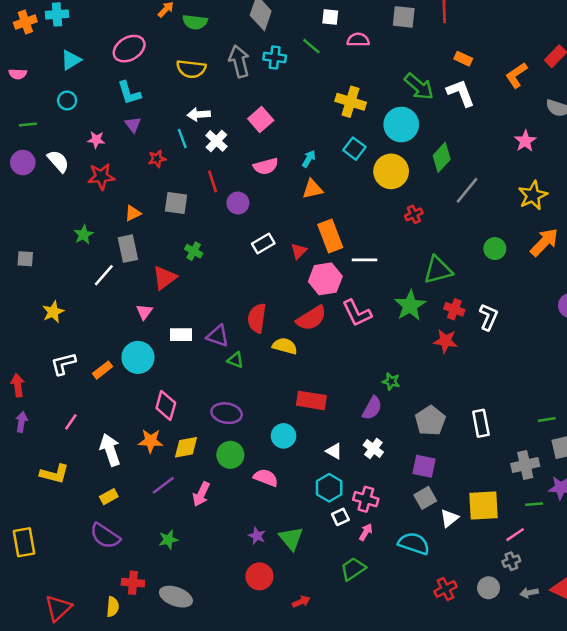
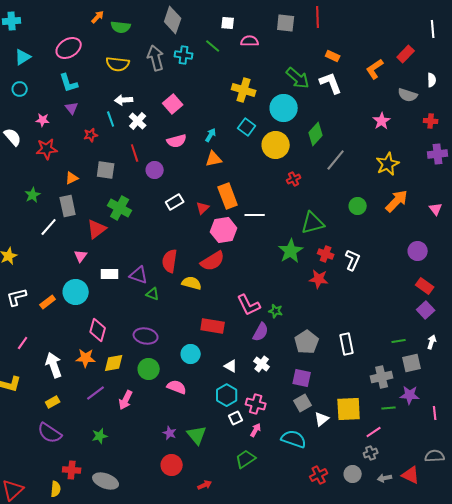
green cross: (194, 251) -> (120, 208), size x1.6
pink L-shape: (357, 313) -> (249, 305), moved

